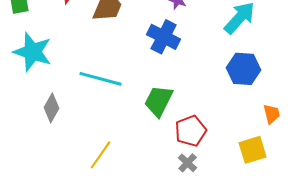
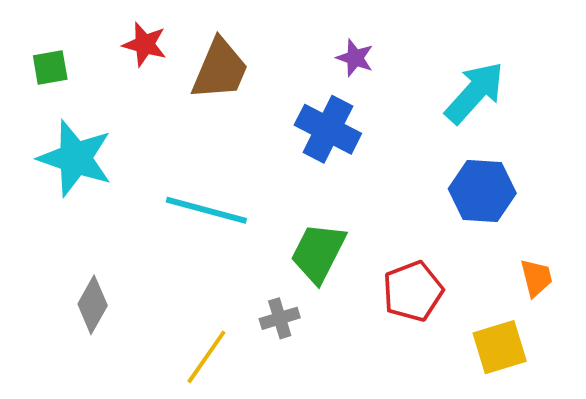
gray diamond: (52, 108) -> (93, 305), moved
red pentagon: (191, 131) -> (413, 291), moved
gray cross: (188, 163) -> (280, 318), moved, turned 30

